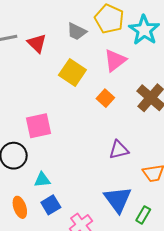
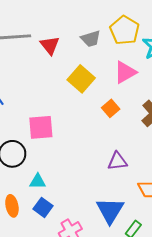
gray trapezoid: (77, 32) -> (91, 39), turned -50
blue square: (51, 205) -> (43, 207), turned -30

